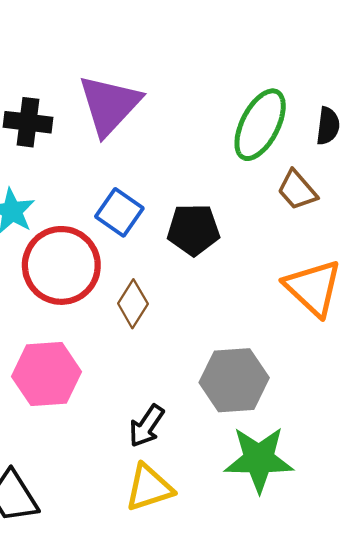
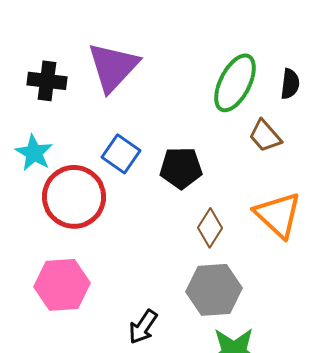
brown diamond: (133, 304) -> (210, 228), moved

